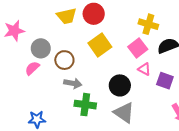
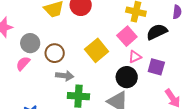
yellow square: (100, 45) -> (97, 50), moved
pink triangle: (144, 69) -> (135, 57), turned -48
black circle: (120, 85) -> (127, 77), moved

